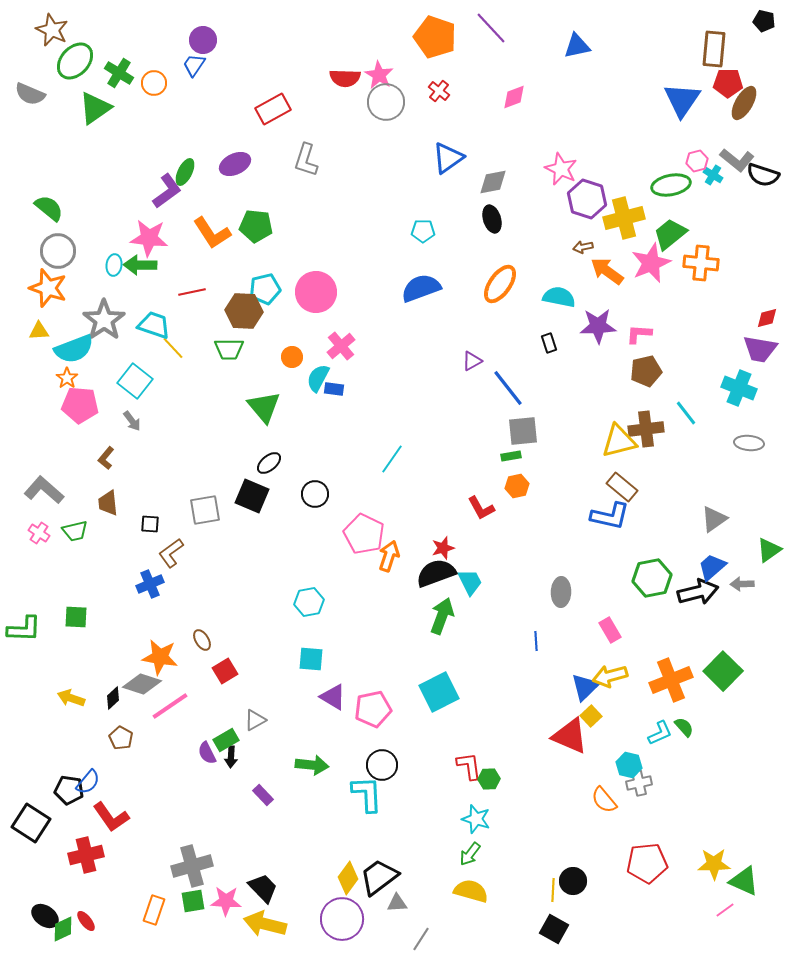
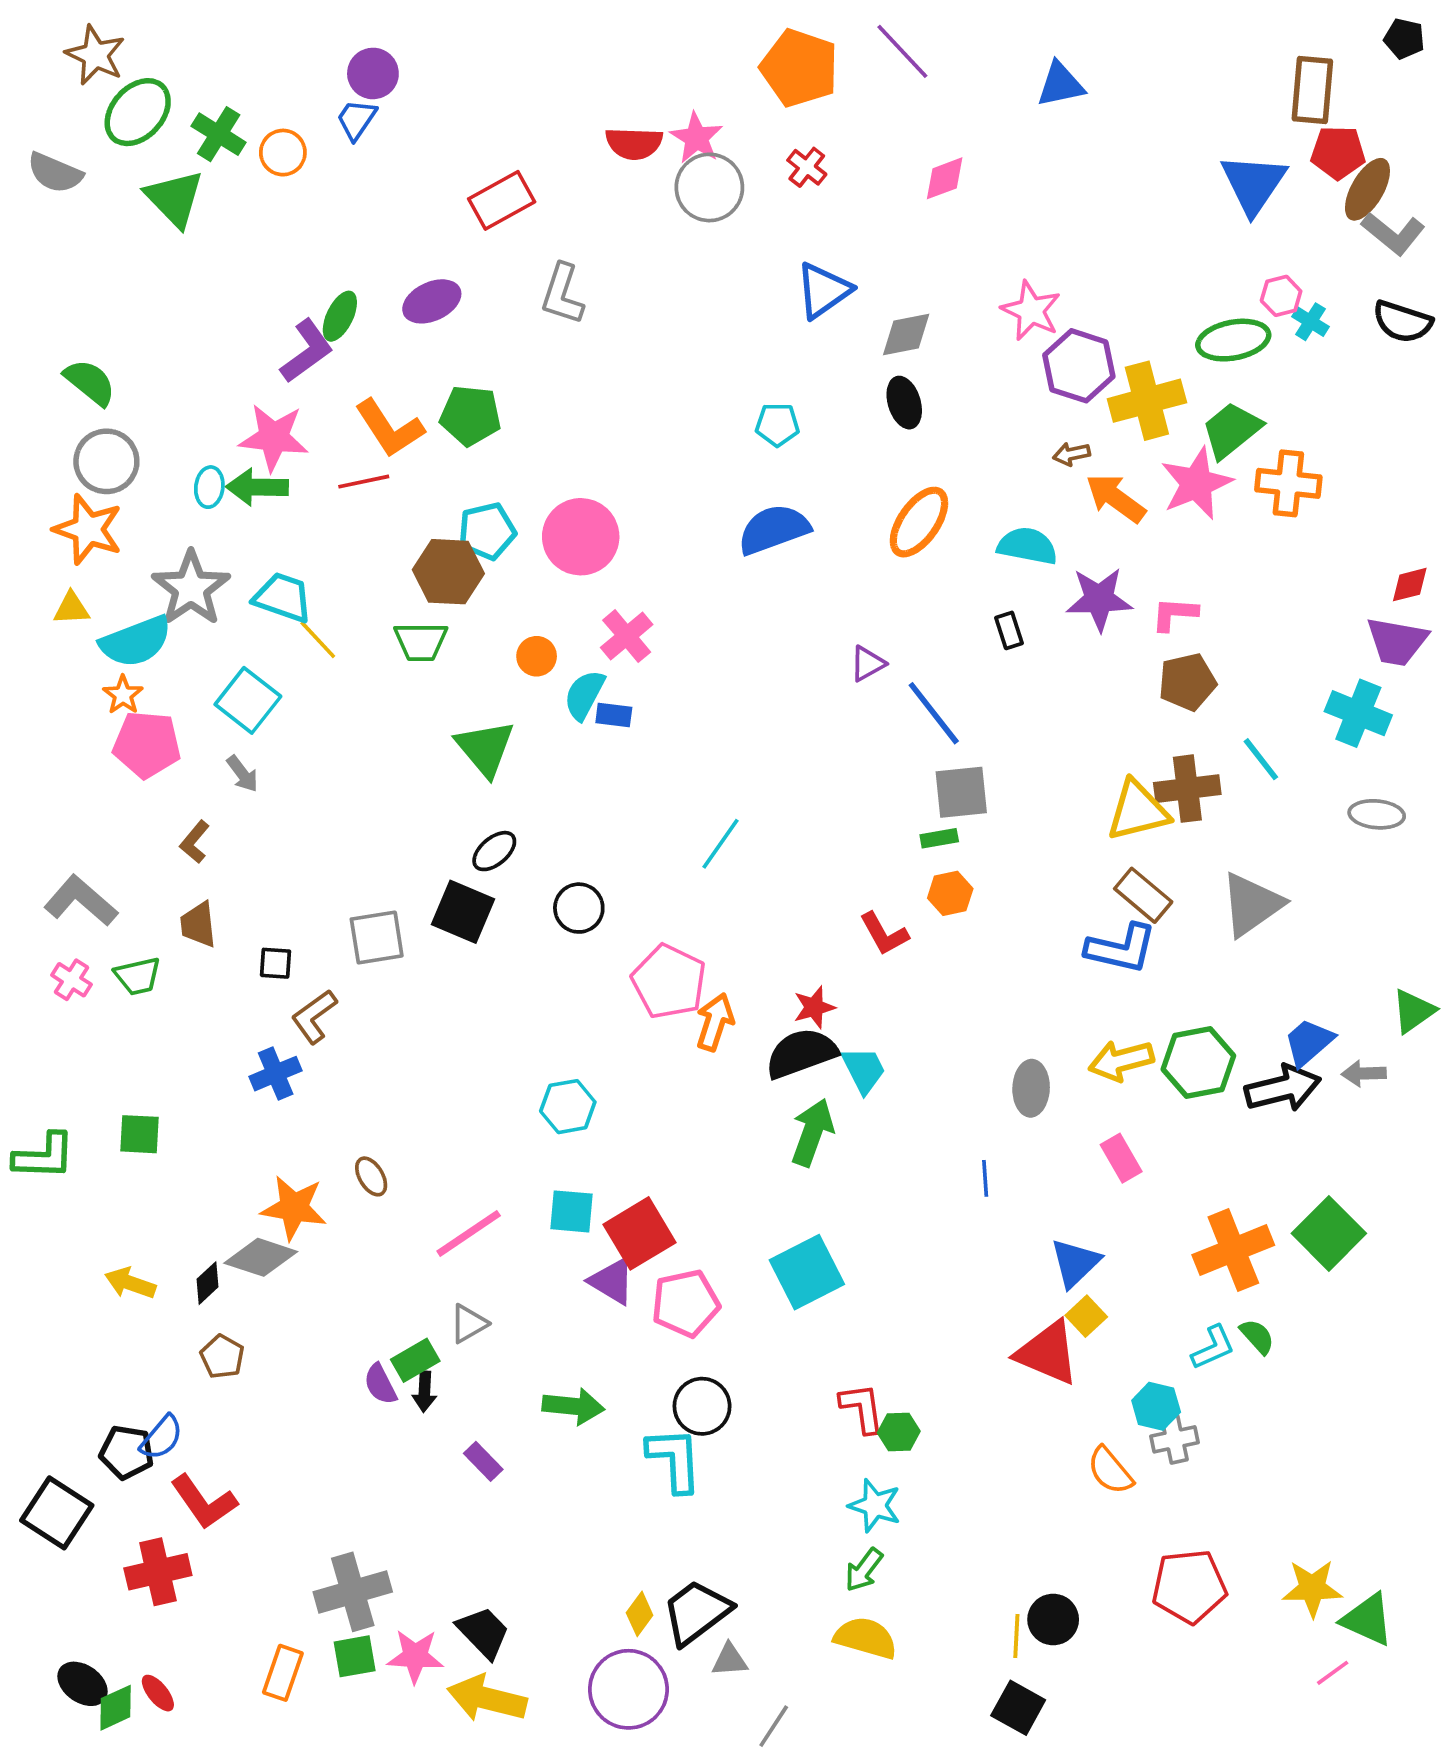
green triangle: (95, 108) -> (174, 198), turned -39
gray L-shape: (737, 160) -> (1393, 233), moved
red line: (192, 292) -> (364, 482), moved
gray triangle: (714, 519) -> (1252, 904), moved, size x1.4
red square: (225, 671) -> (640, 1233), moved, size x1.5
yellow arrow: (610, 676) -> (1121, 1061), moved
pink line: (170, 706) -> (469, 1233), moved
yellow diamond: (348, 878) -> (640, 1614), size x0.7

